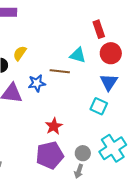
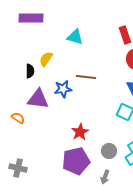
cyan triangle: (78, 55) -> (75, 37), moved
gray circle: (83, 153) -> (109, 151), moved

